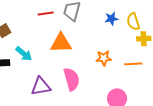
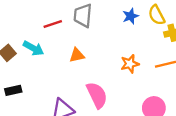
orange triangle: (61, 43) -> (77, 55), size x0.6
cyan arrow: (24, 54) -> (33, 48), moved

